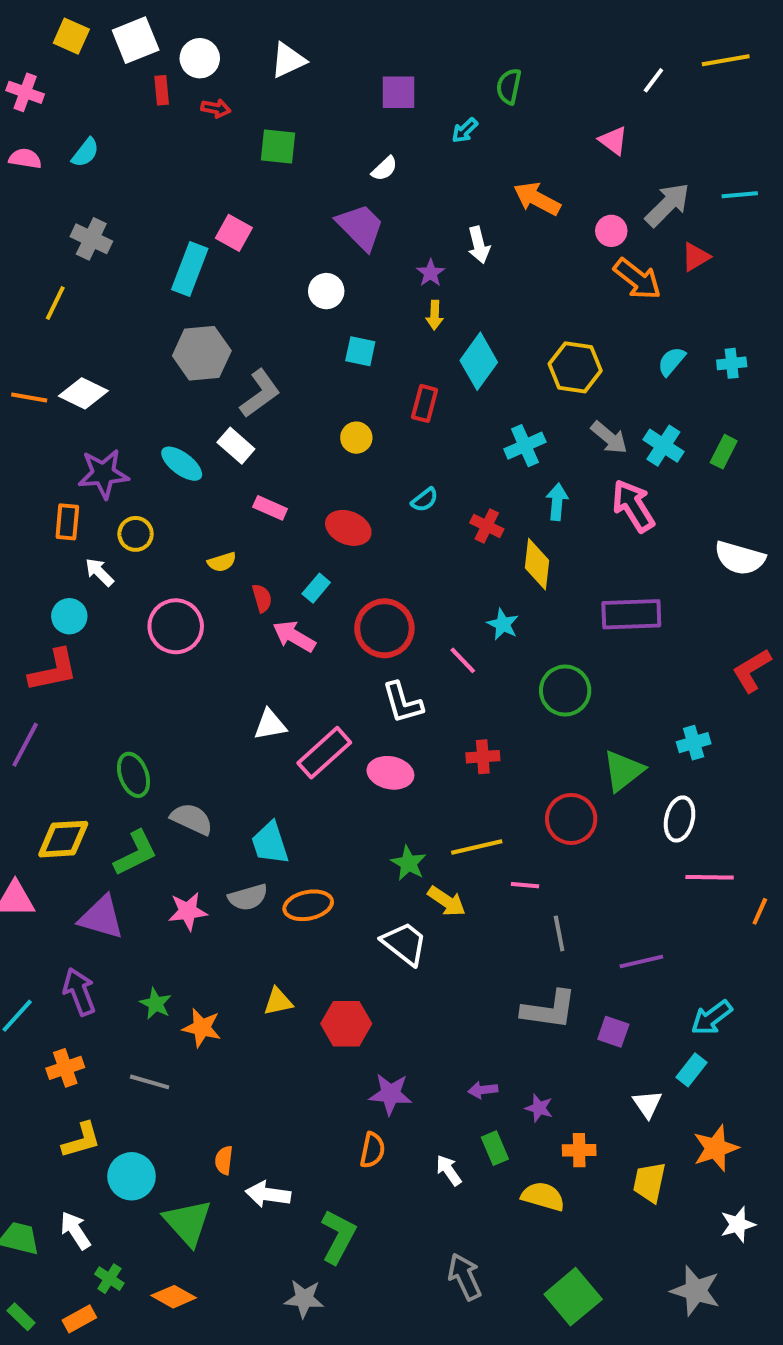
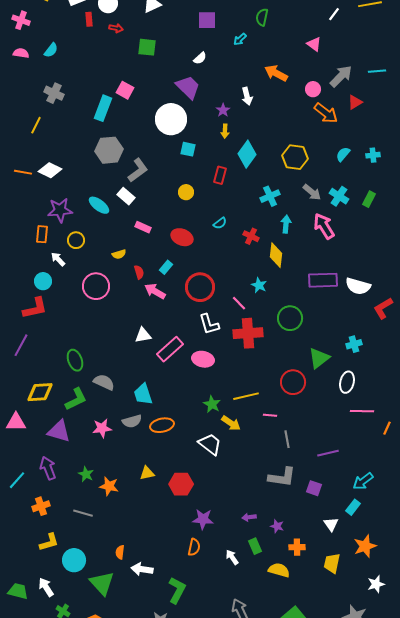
white circle: (326, 291) -> (171, 119), size x1.8
white semicircle: (740, 558) -> (358, 286), moved
red cross: (483, 757) -> (248, 333), moved, size x1.8

